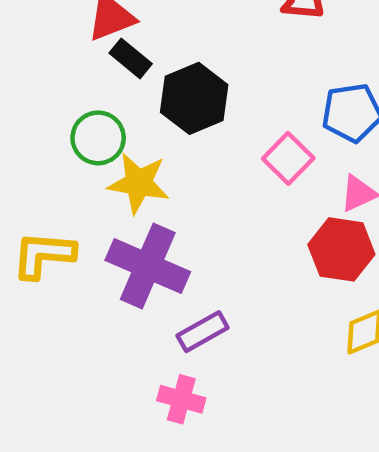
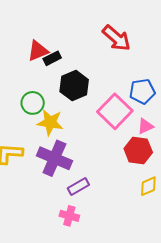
black rectangle: (131, 58) -> (52, 58), moved, turned -66
pink square: (288, 158) -> (115, 111), size x1.6

